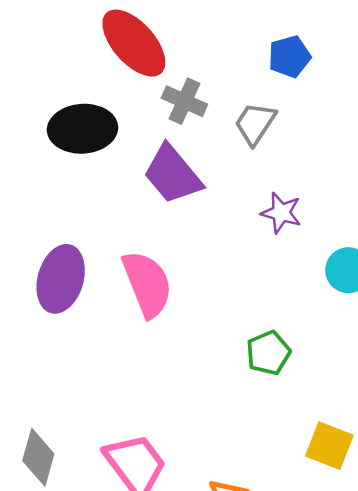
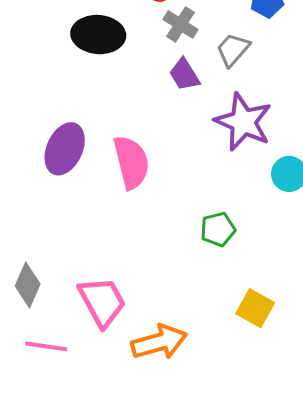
purple trapezoid: (173, 174) -> (184, 75), moved, size x0.7
purple star: (281, 213) -> (243, 122), size x1.8

